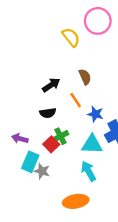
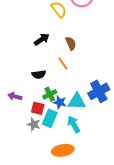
black arrow: (51, 85) -> (42, 39), moved
blue star: (95, 114) -> (60, 102), moved
red square: (51, 144) -> (38, 108), moved, turned -32
cyan rectangle: (30, 162) -> (50, 118), moved

